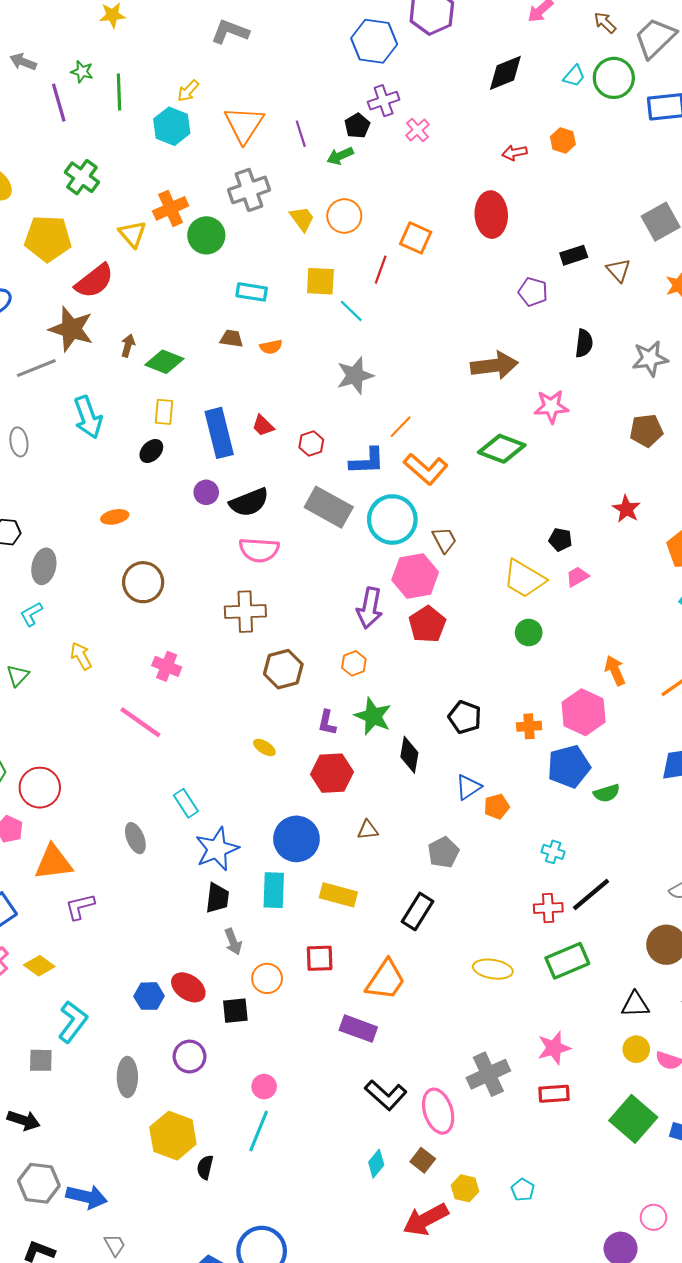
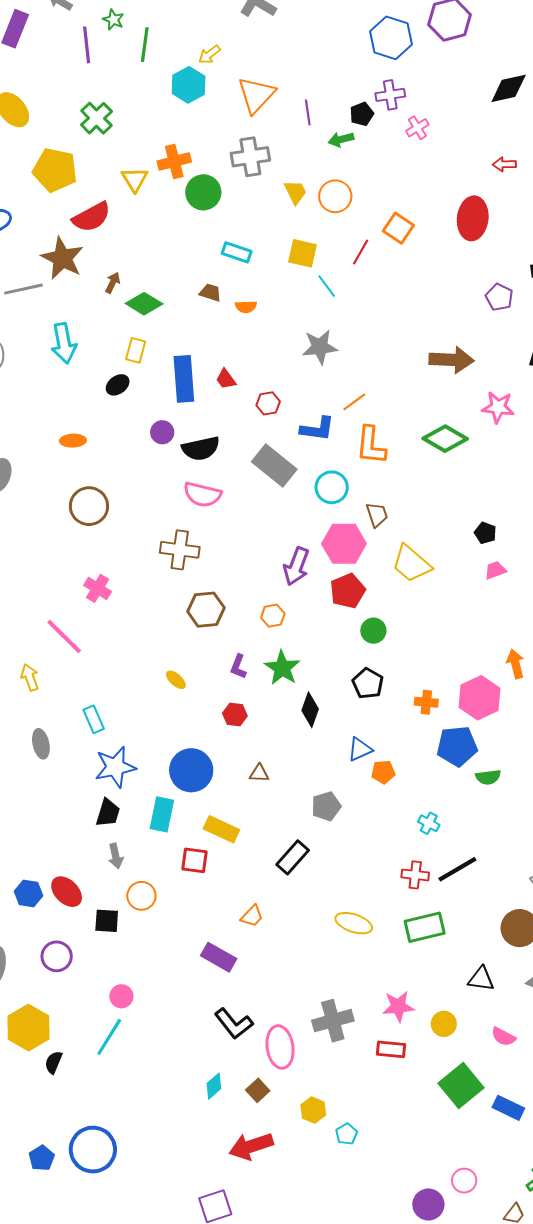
orange L-shape: (426, 469) -> (371, 445), turned 45
cyan circle: (392, 519) -> (332, 487), size x0.7
yellow trapezoid: (524, 579) -> (411, 564), moved
green circle: (529, 633) -> (373, 631), moved
yellow arrow: (81, 656) -> (30, 677), moved
red hexagon: (332, 773) -> (235, 715), size x0.6
red square: (320, 958) -> (195, 860), moved
orange trapezoid: (386, 980) -> (252, 916), size x0.6
yellow circle: (636, 1049) -> (444, 1024), moved
yellow hexagon: (465, 1188) -> (313, 1110), moved

